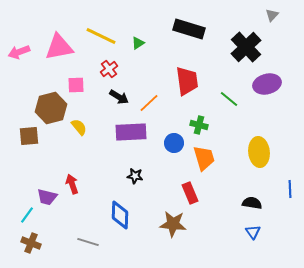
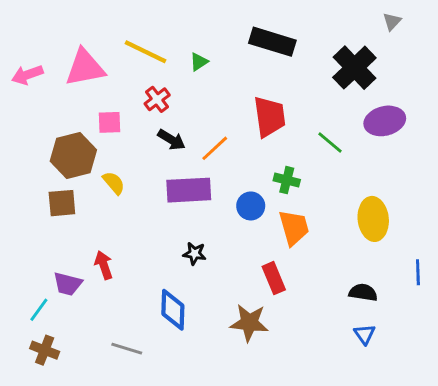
brown square: (29, 136) -> (62, 203), moved

